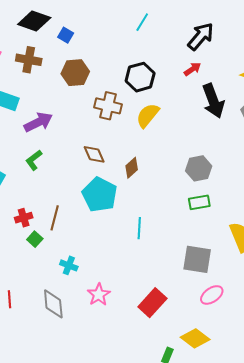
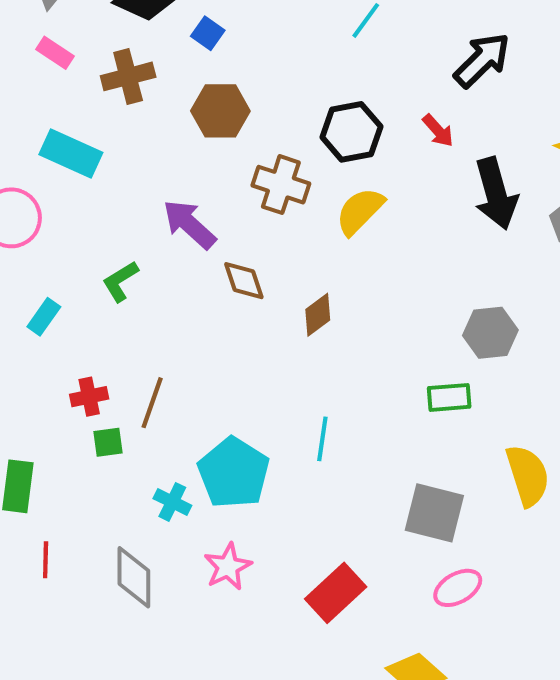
brown cross: (29, 60) -> (128, 76), turned -30
red arrow: (192, 69) -> (438, 131), moved, turned 78
purple arrow: (38, 122) -> (189, 224), moved, turned -116
gray hexagon: (199, 168) -> (490, 333), moved
cyan pentagon: (100, 195) -> (234, 473), moved
green square: (35, 239) -> (108, 442), turned 35

